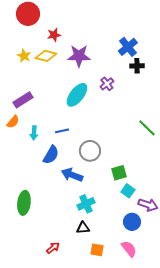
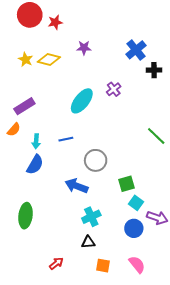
red star: (54, 35) -> (55, 22), moved
purple star: (79, 56) -> (84, 48), moved, size x0.6
black cross: (137, 66) -> (154, 70), moved
blue semicircle: (51, 155) -> (35, 165), moved
blue circle: (132, 222) -> (134, 228), moved

